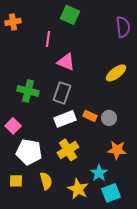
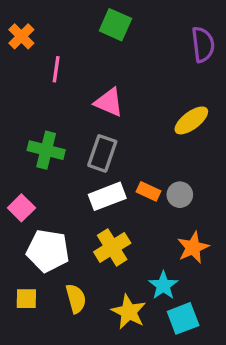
orange cross: (13, 22) -> (21, 36), turned -35
pink line: (48, 39) -> (56, 69), moved
orange star: (117, 150) -> (193, 247), turned -30

